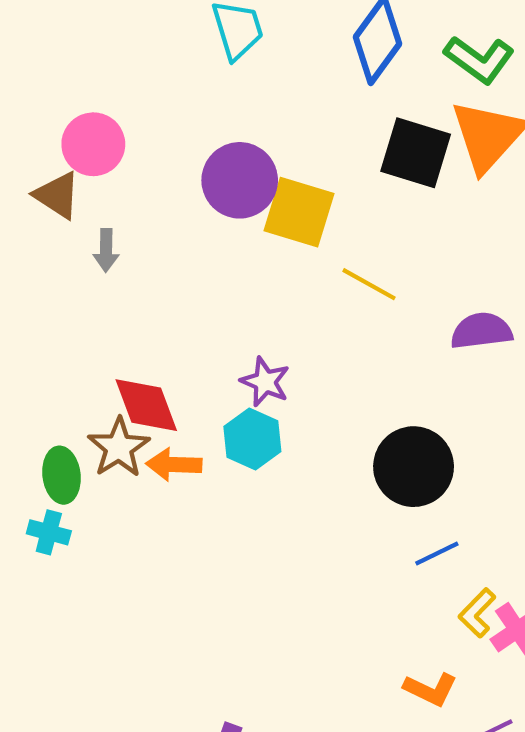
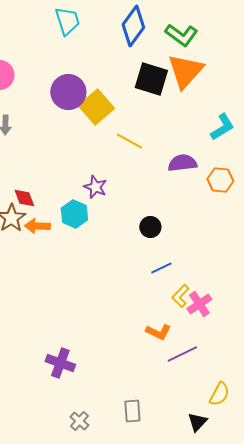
yellow square: (299, 212) -> (96, 107), turned 32
purple star: (265, 382) -> (95, 187), moved
red diamond: (146, 405) -> (24, 198), size x0.7
black circle: (414, 467) -> (150, 227), size x0.6

